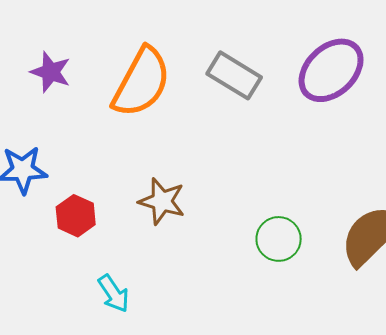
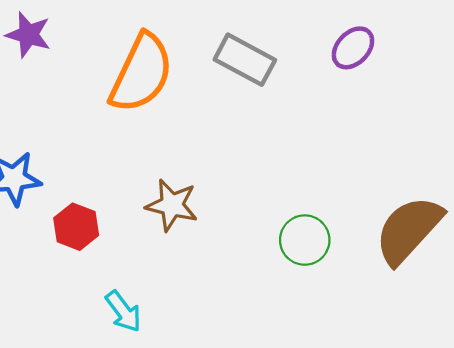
purple ellipse: (331, 70) -> (353, 48), size x0.6
purple star: (51, 72) -> (28, 35), moved

